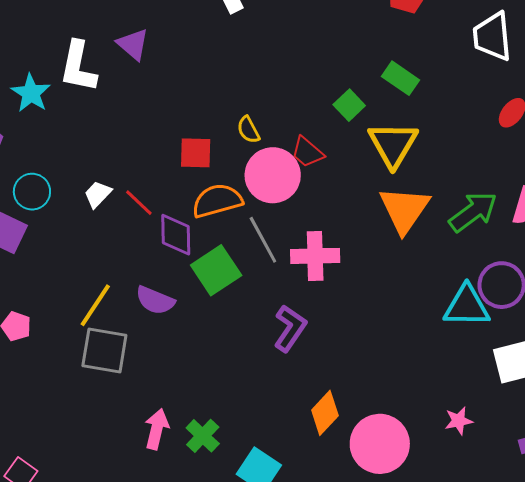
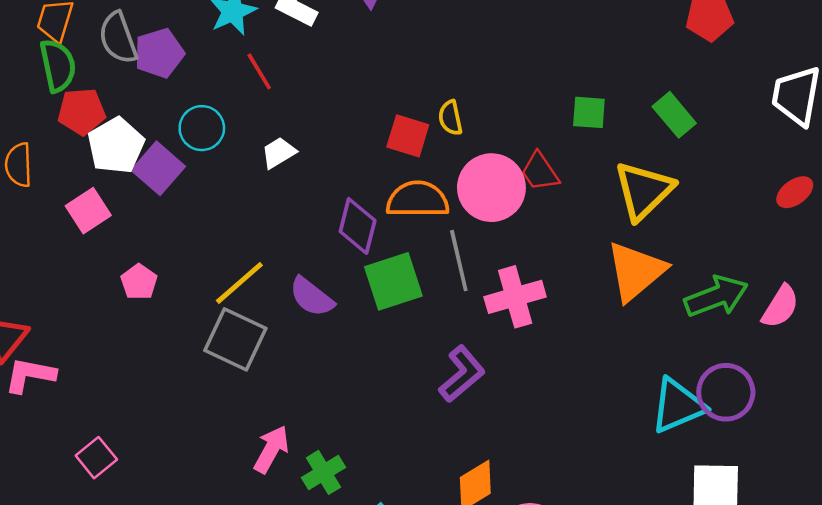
green square: (349, 105) -> (589, 112), moved, turned 32
yellow semicircle: (248, 130) -> (450, 118), moved
red line: (139, 203) -> (259, 71), moved
pink cross: (315, 256) -> (515, 297), turned -30
cyan triangle: (467, 306) -> (678, 406), turned -39

